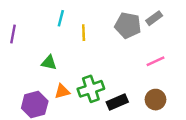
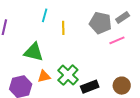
pink line: (155, 61) -> (117, 40), moved
green triangle: (49, 63) -> (34, 52), size x1.5
green cross: (91, 89) -> (68, 75), turned -30

